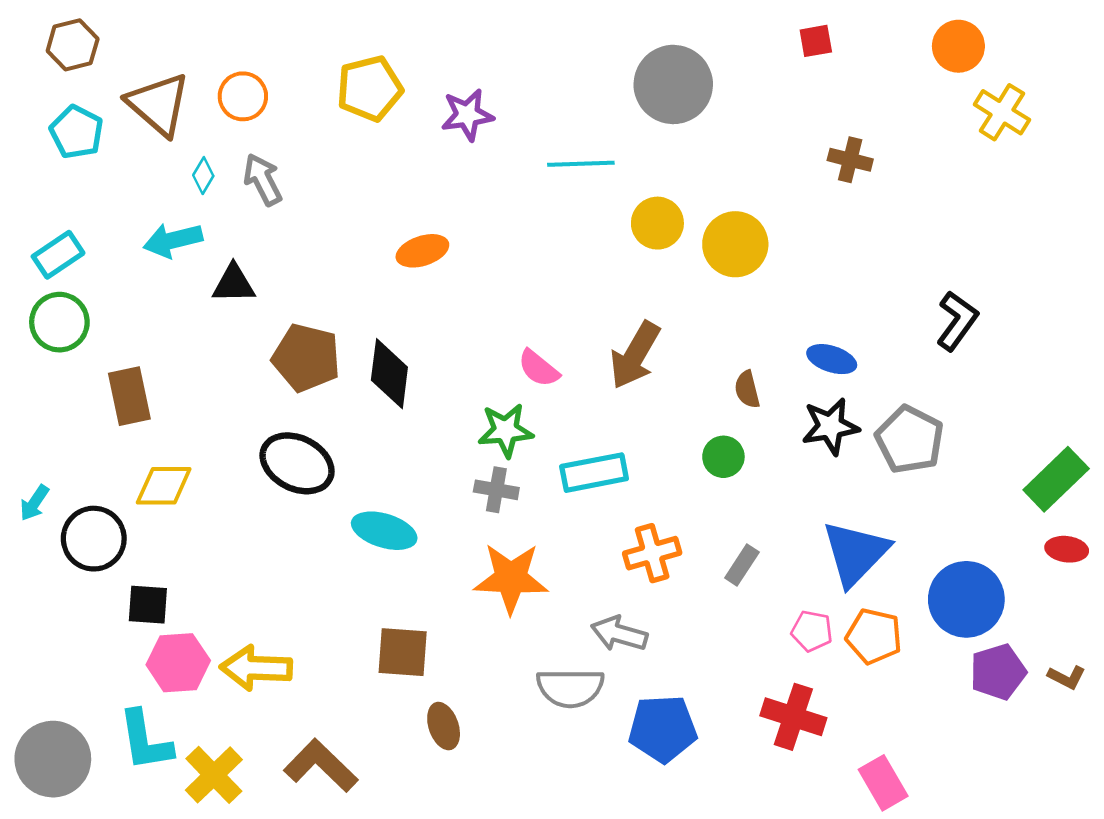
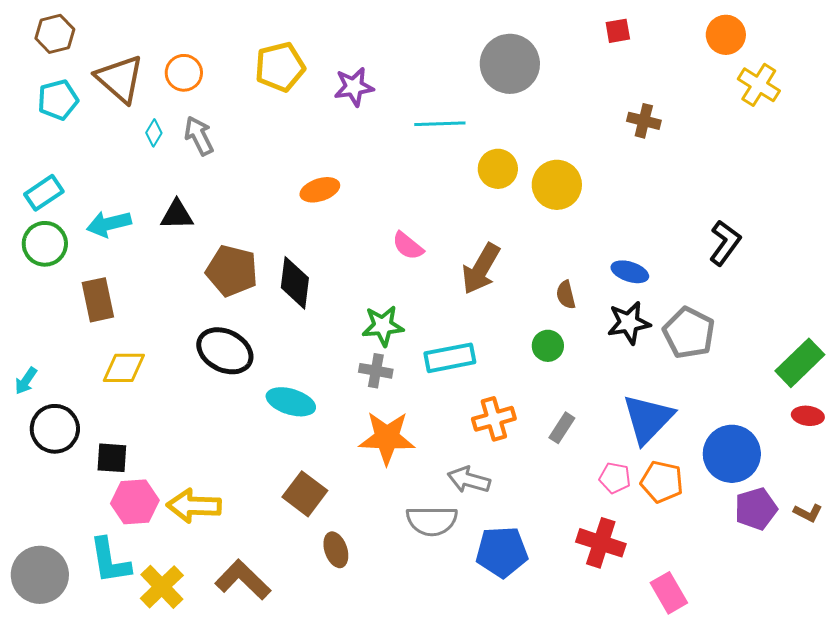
cyan pentagon: (77, 132) -> (58, 100), turned 30
cyan arrow: (173, 240) -> (109, 224), moved
pink semicircle: (539, 368) -> (408, 246), moved
black circle: (94, 539) -> (55, 429), moved
brown square: (403, 652) -> (305, 494), turned 33

